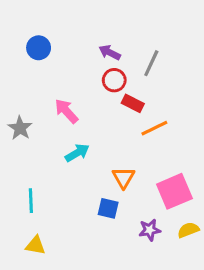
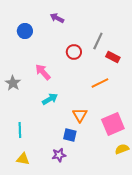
purple arrow: (110, 52) -> (57, 18), moved
red rectangle: (133, 103) -> (113, 57), moved
purple star: (150, 230) -> (59, 155), moved

